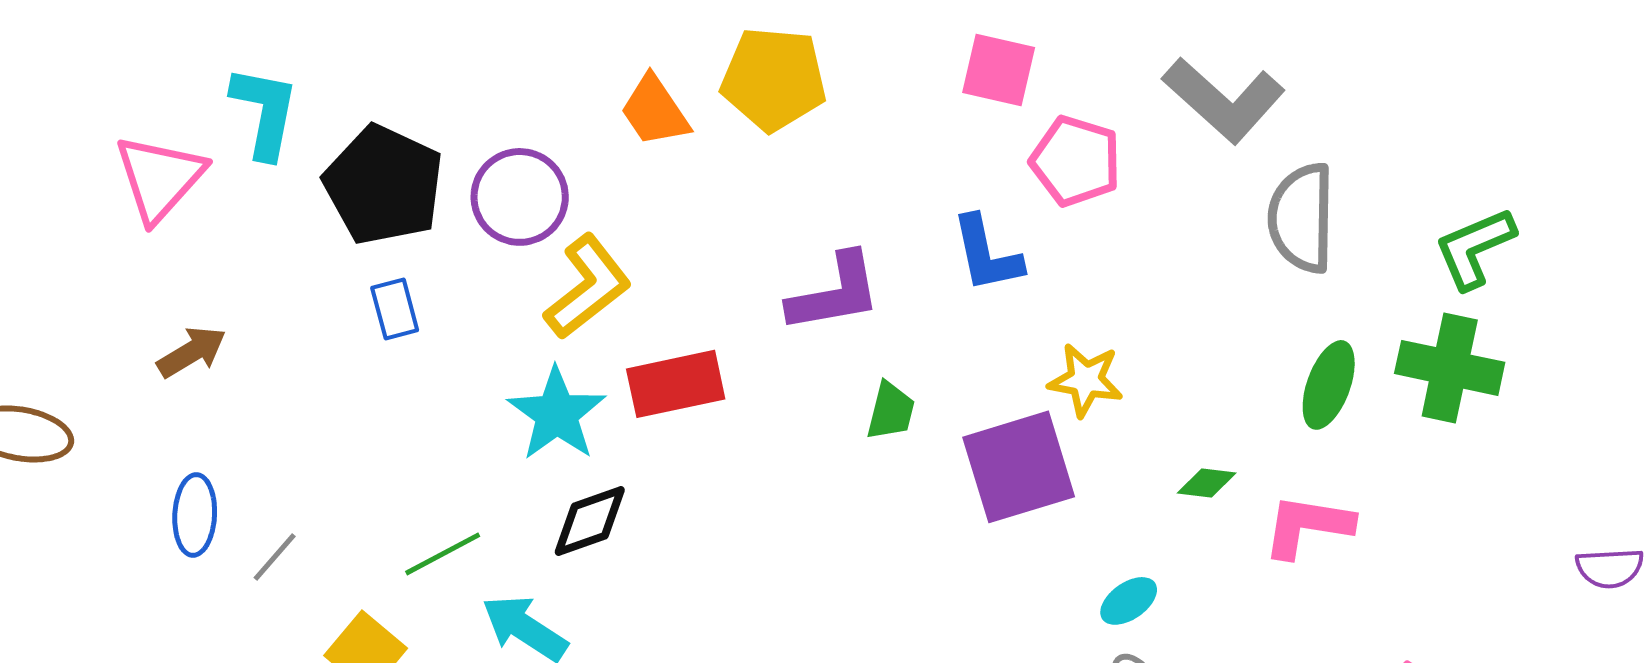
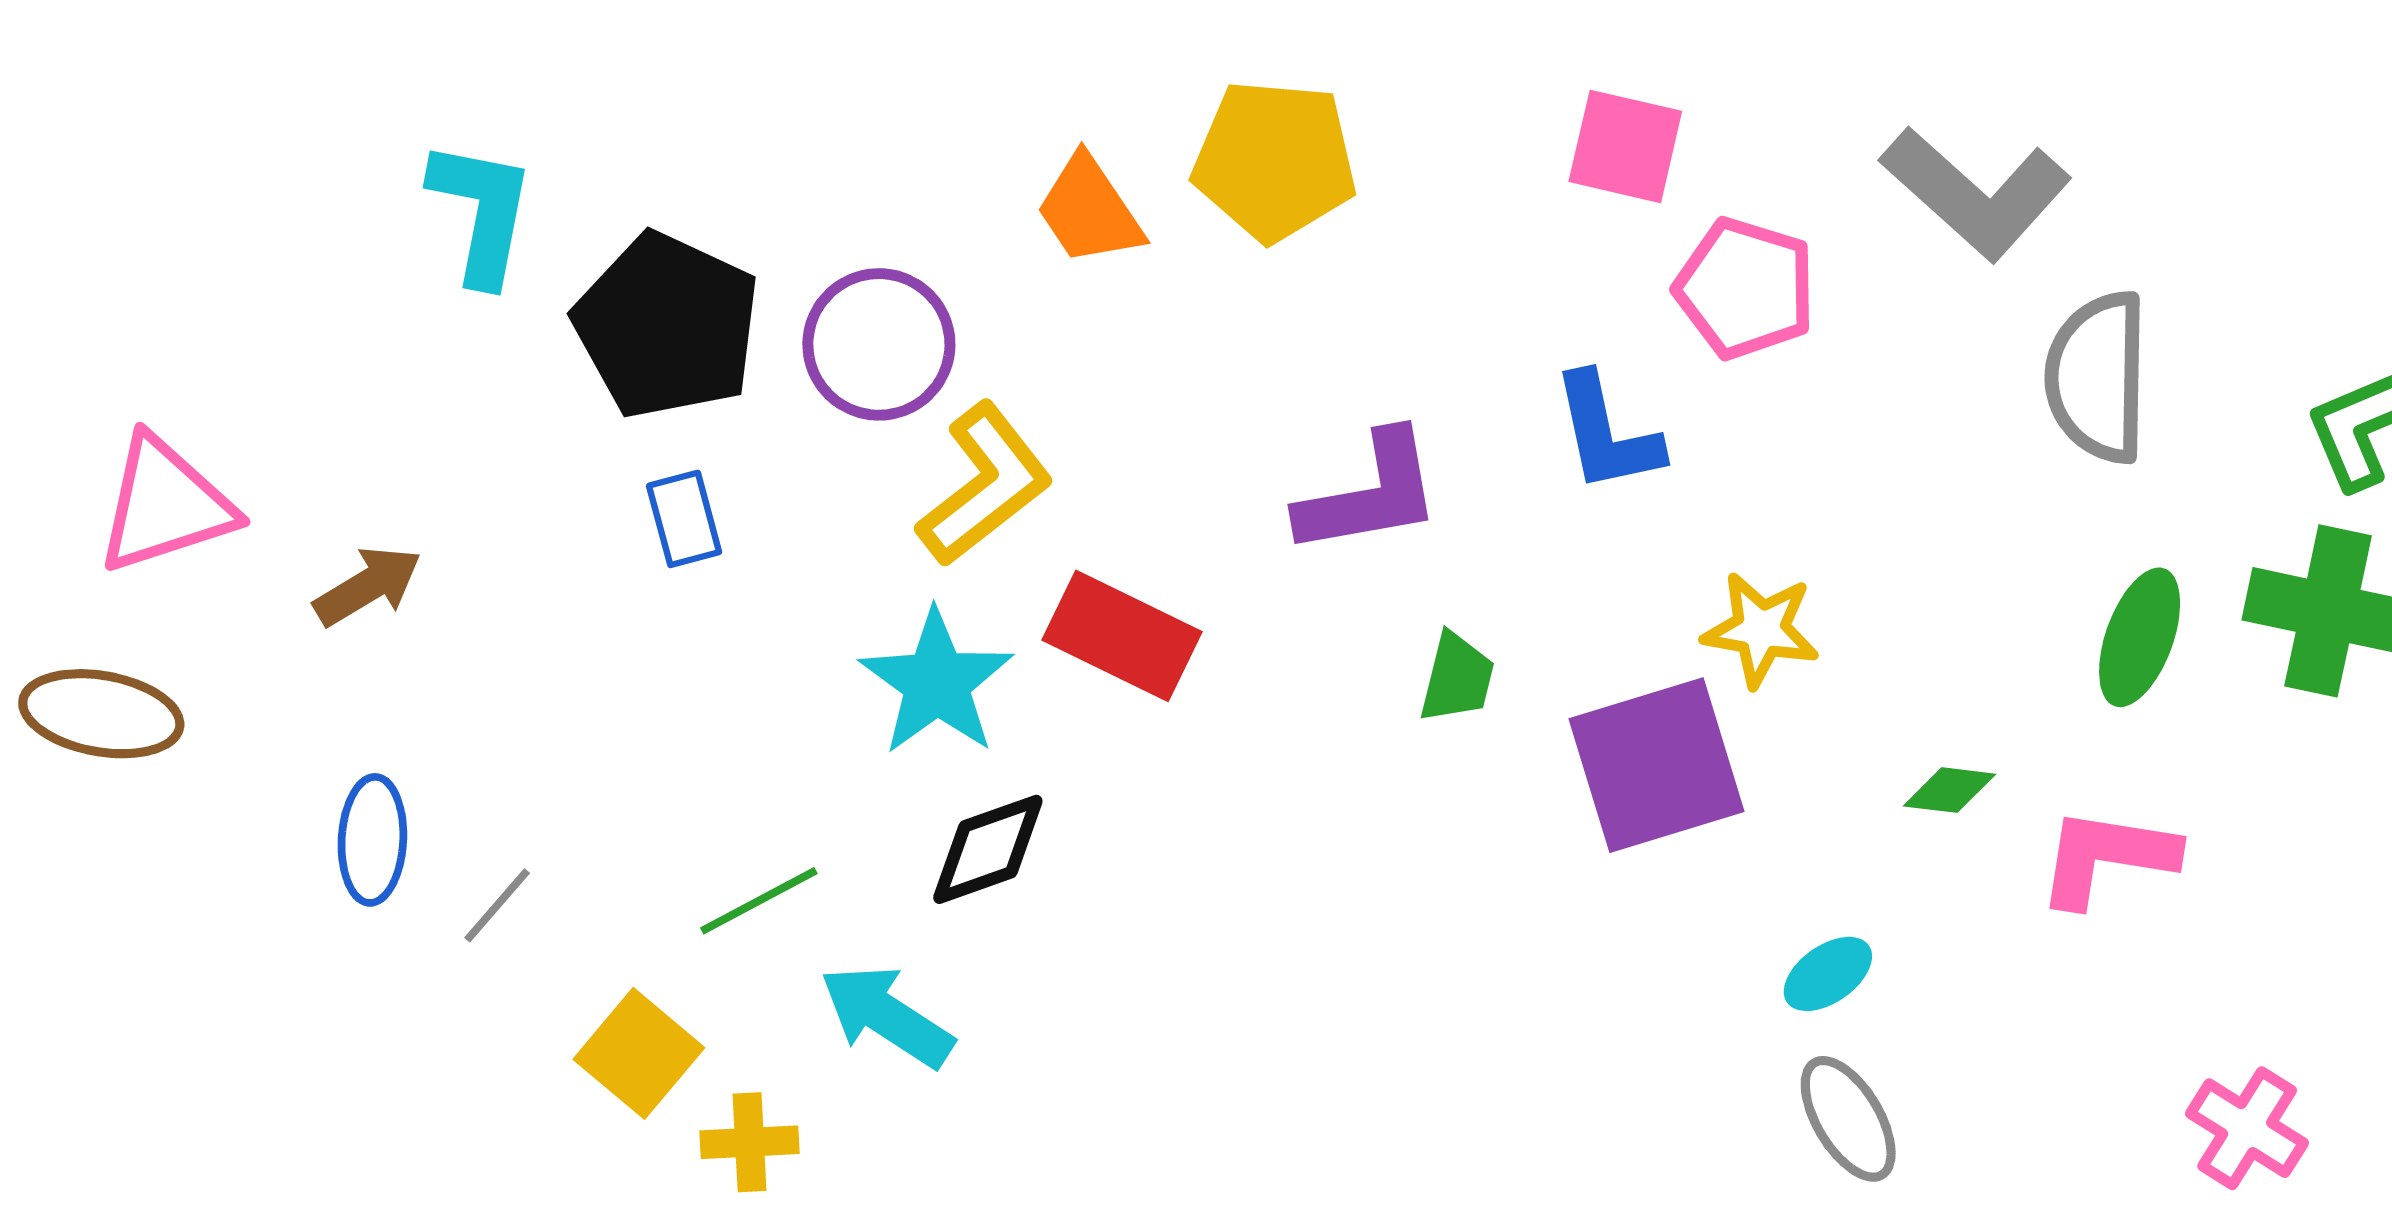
pink triangle: (160, 178) -> (165, 505), moved, turned 30
red rectangle: (676, 384) -> (1122, 636), turned 38

